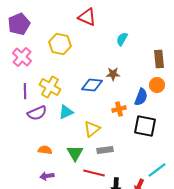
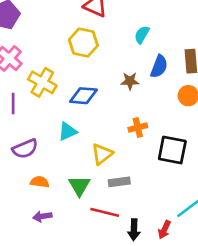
yellow hexagon: (60, 44) -> (83, 43), moved
blue diamond: (92, 85) -> (83, 96), moved
yellow cross: (50, 87) -> (42, 82), moved
blue semicircle: (141, 97) -> (159, 66), moved
purple semicircle: (37, 113) -> (25, 149), moved

